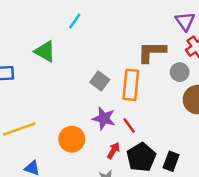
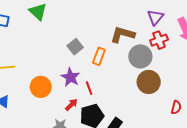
gray circle: (180, 72) -> (140, 56), size x1.5
orange rectangle: (131, 85) -> (99, 56), size x0.7

